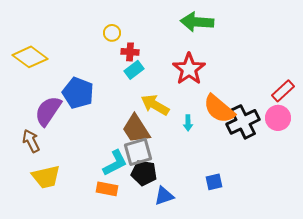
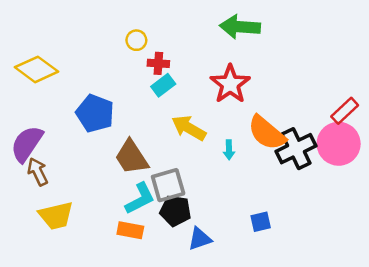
purple semicircle: (48, 111) -> (27, 144), moved
pink circle: (278, 118) -> (339, 144), size x1.4
brown trapezoid: (136, 129) -> (132, 157), moved

